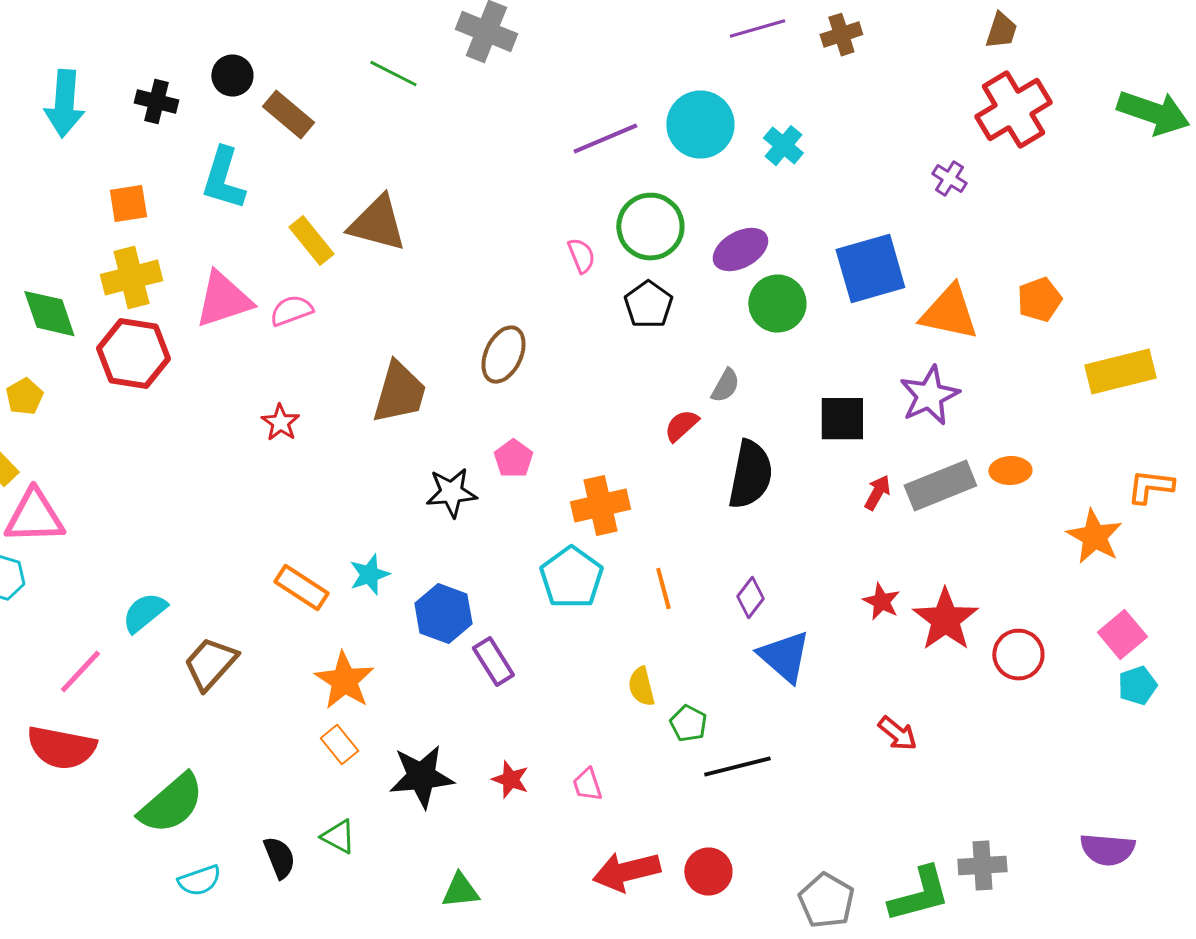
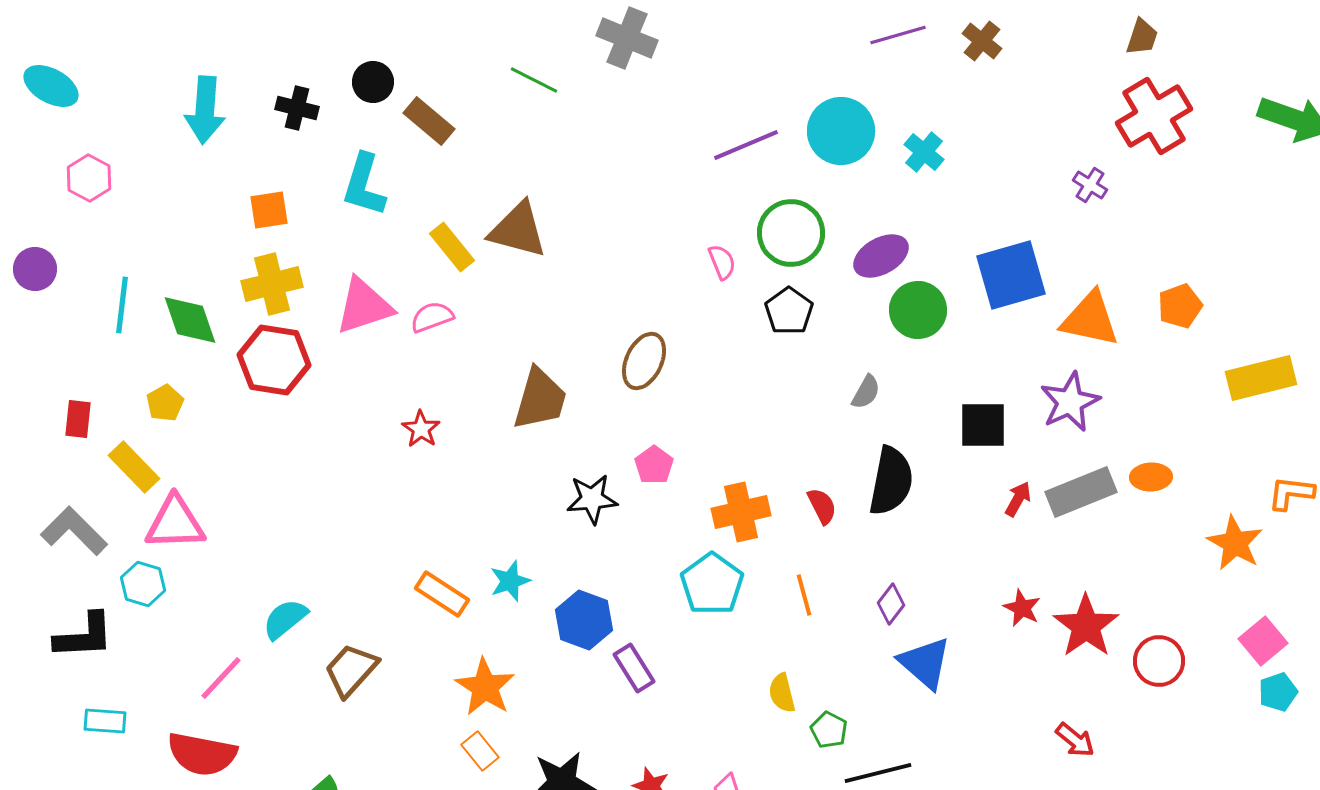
brown cross: (841, 35) -> (982, 41), turned -33
red semicircle: (681, 426) -> (822, 506), moved, turned 105
red arrow: (897, 734) -> (1075, 740), moved

